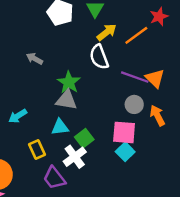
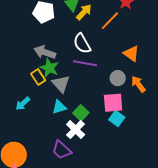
yellow arrow: (107, 32) -> (84, 12), moved
gray arrow: (35, 59) -> (45, 52), moved, size x1.5
purple line: (135, 77) -> (85, 63), moved
green star: (69, 82) -> (49, 68), moved
gray triangle: (66, 100) -> (61, 84), turned 48
yellow rectangle: (37, 150) -> (38, 77), moved

